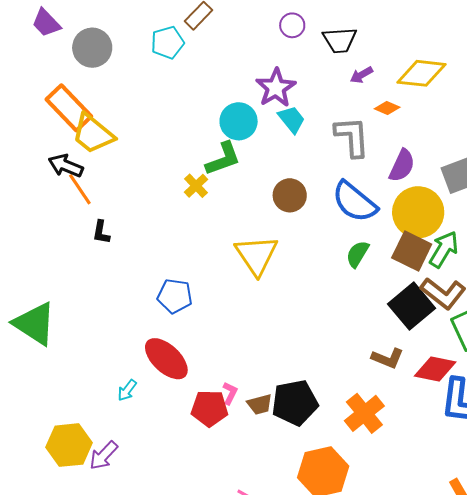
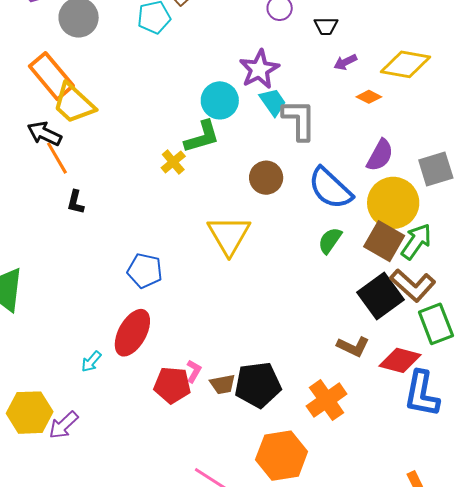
black trapezoid: (340, 40) -> (326, 26), size x0.7
gray L-shape: (352, 137) -> (299, 120), moved
red ellipse: (166, 359) -> (132, 333), turned 72

